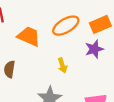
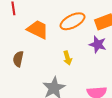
purple star: (94, 49) -> (98, 44), turned 30

